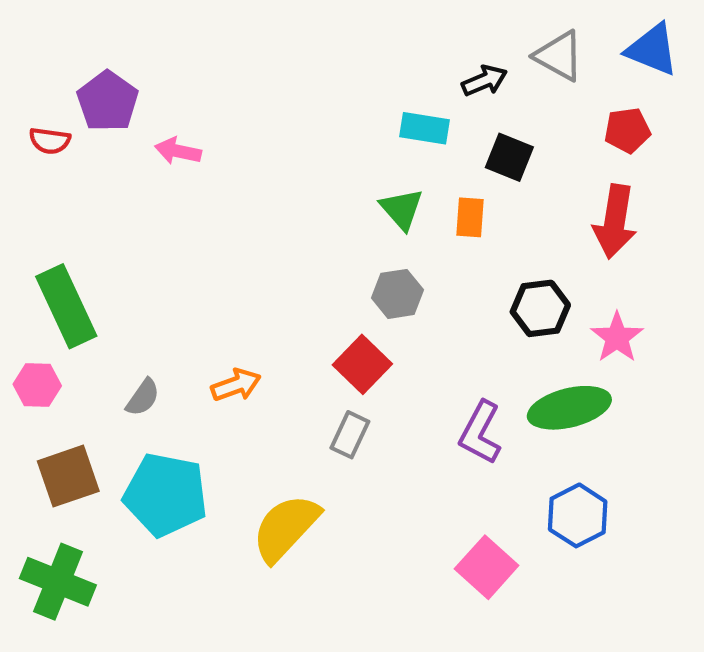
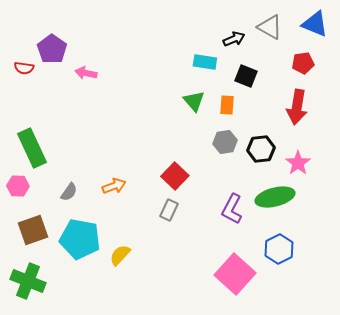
gray hexagon: (398, 294) -> (225, 142), moved
yellow semicircle: (286, 528) -> (120, 255), moved, size x0.6
pink square: (487, 567) -> (235, 274), size x1.4

